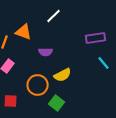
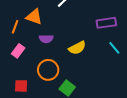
purple semicircle: (46, 52) -> (46, 39), moved
yellow semicircle: (63, 75) -> (77, 48), moved

